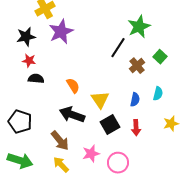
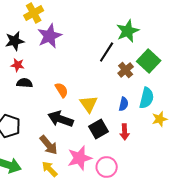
green square: (160, 57) -> (149, 61), size x1.6
cyan semicircle: (158, 94) -> (147, 98), size x1.5
yellow star: (171, 124) -> (160, 119), moved
pink star: (91, 154) -> (80, 158), size x1.4

